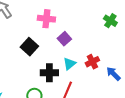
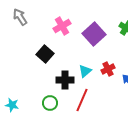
pink cross: (46, 19) -> (62, 26), turned -36
purple square: (64, 39) -> (94, 34), moved, size x1.6

